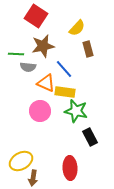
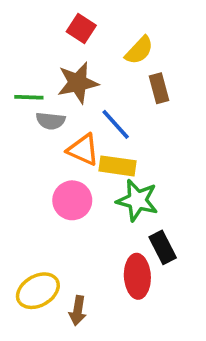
red square: (36, 16) -> (81, 29), moved, size x0.7
red ellipse: (70, 168) -> (137, 276), moved
brown arrow: (33, 178) -> (78, 311), moved

